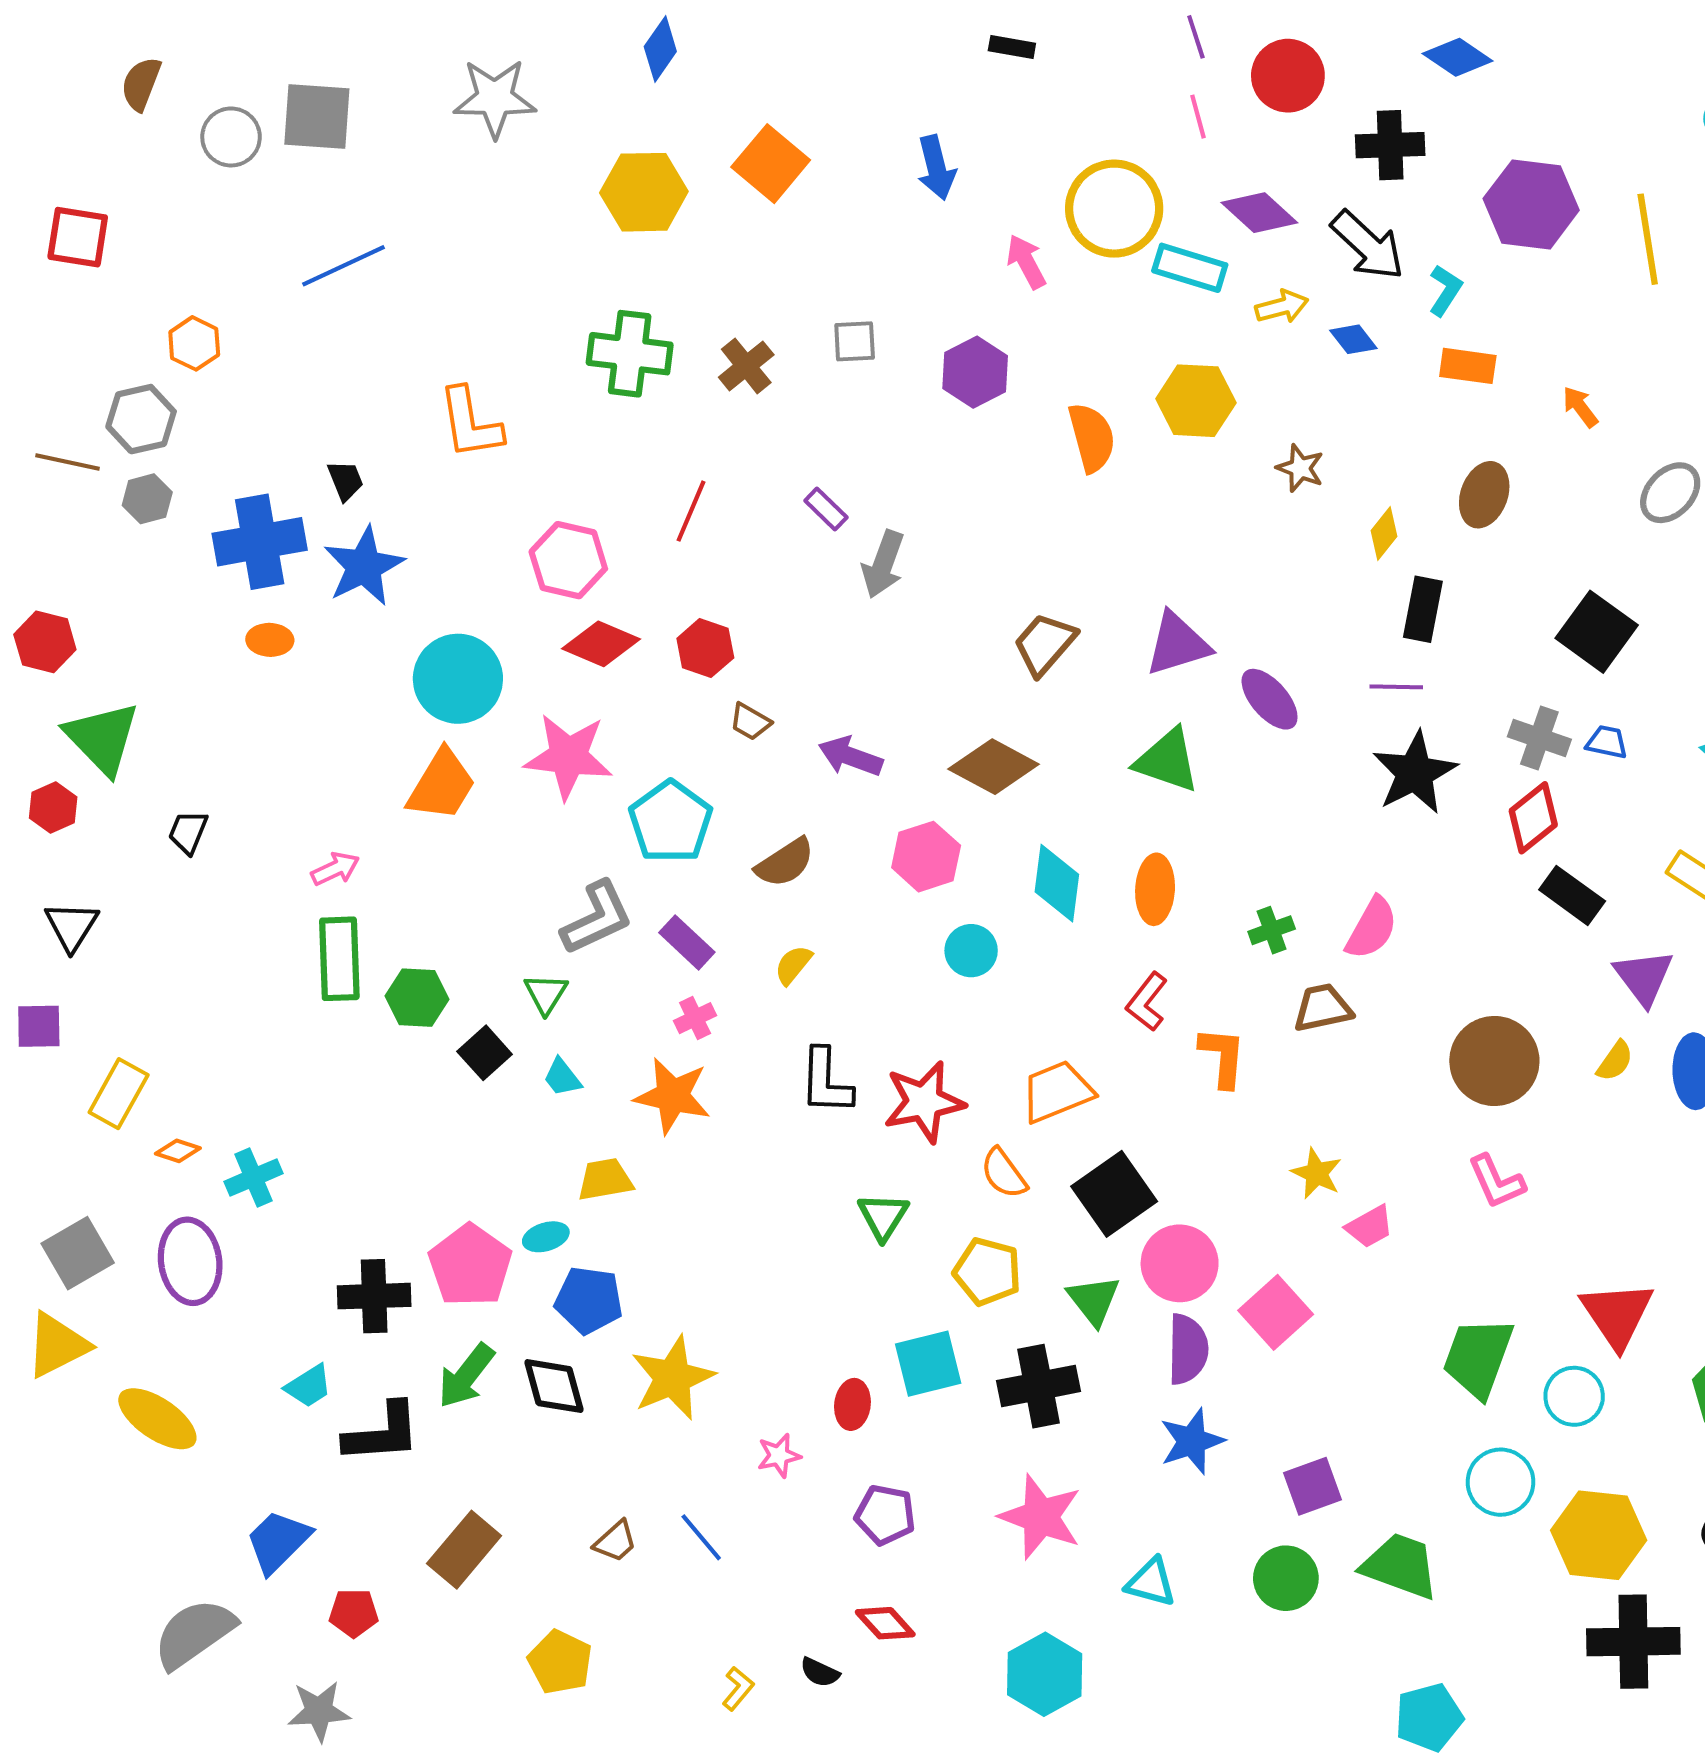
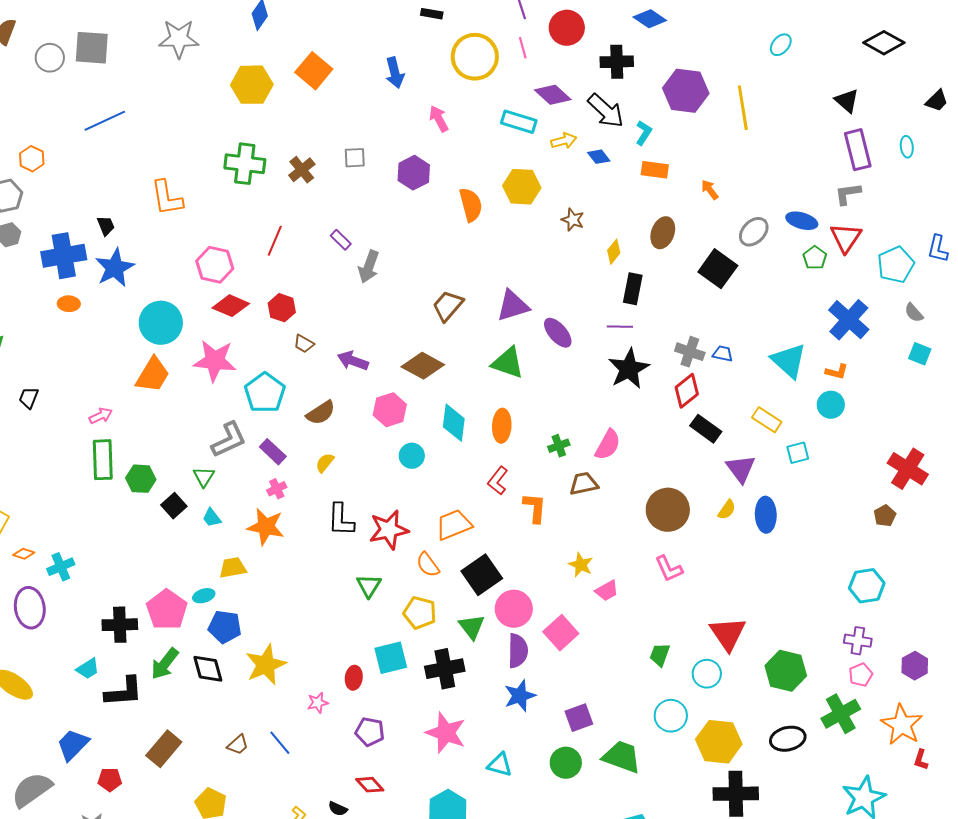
yellow circle: (1114, 209) -> (475, 57), moved
black square: (1597, 632) -> (718, 269), moved
green trapezoid: (1478, 1357) -> (660, 655), size x0.6

